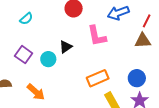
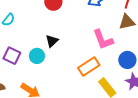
pink L-shape: (97, 36) -> (103, 40), moved

